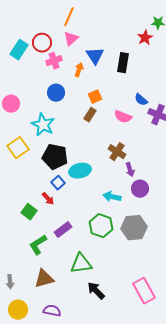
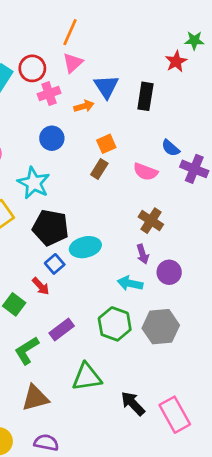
orange arrow: (79, 70) -> (84, 106), turned 56
brown cross: (117, 152) -> (151, 221), moved
purple arrow: (130, 170) -> (143, 254), moved
black arrow: (96, 291) -> (133, 403), moved

